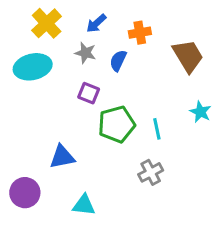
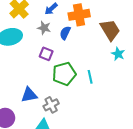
orange cross: (140, 33) -> (79, 15), size x1.5
cyan star: (200, 112) -> (118, 54), moved
gray cross: (151, 172) -> (51, 105), moved

